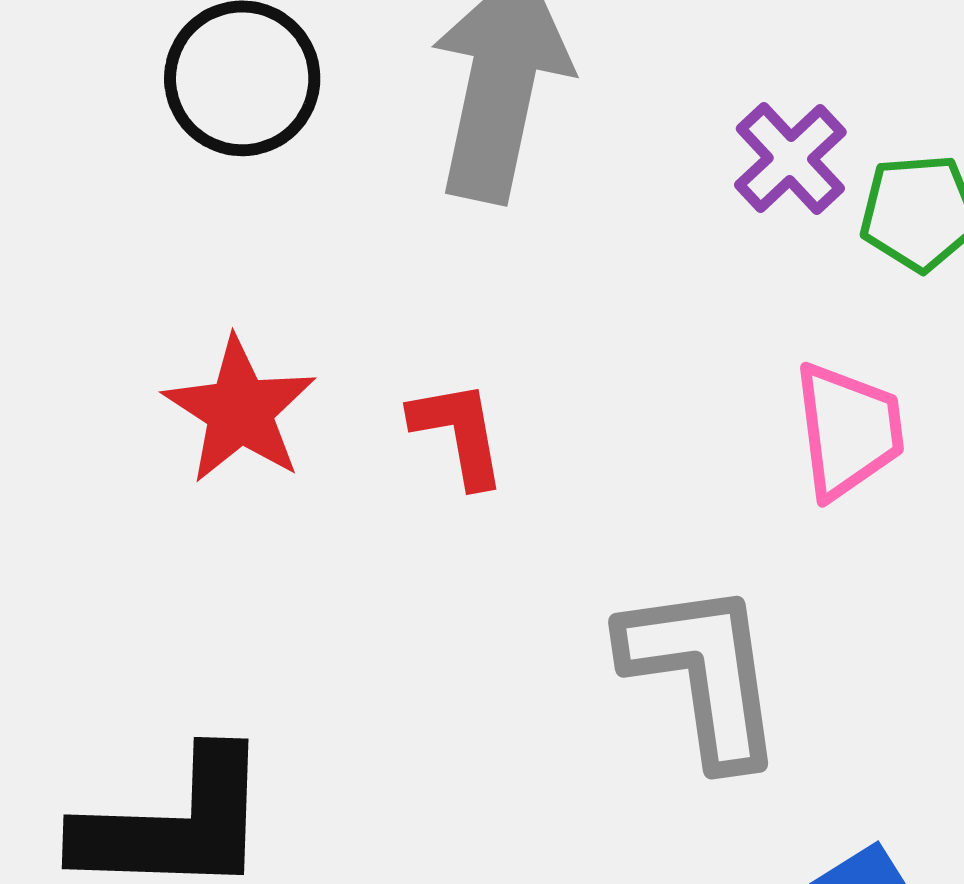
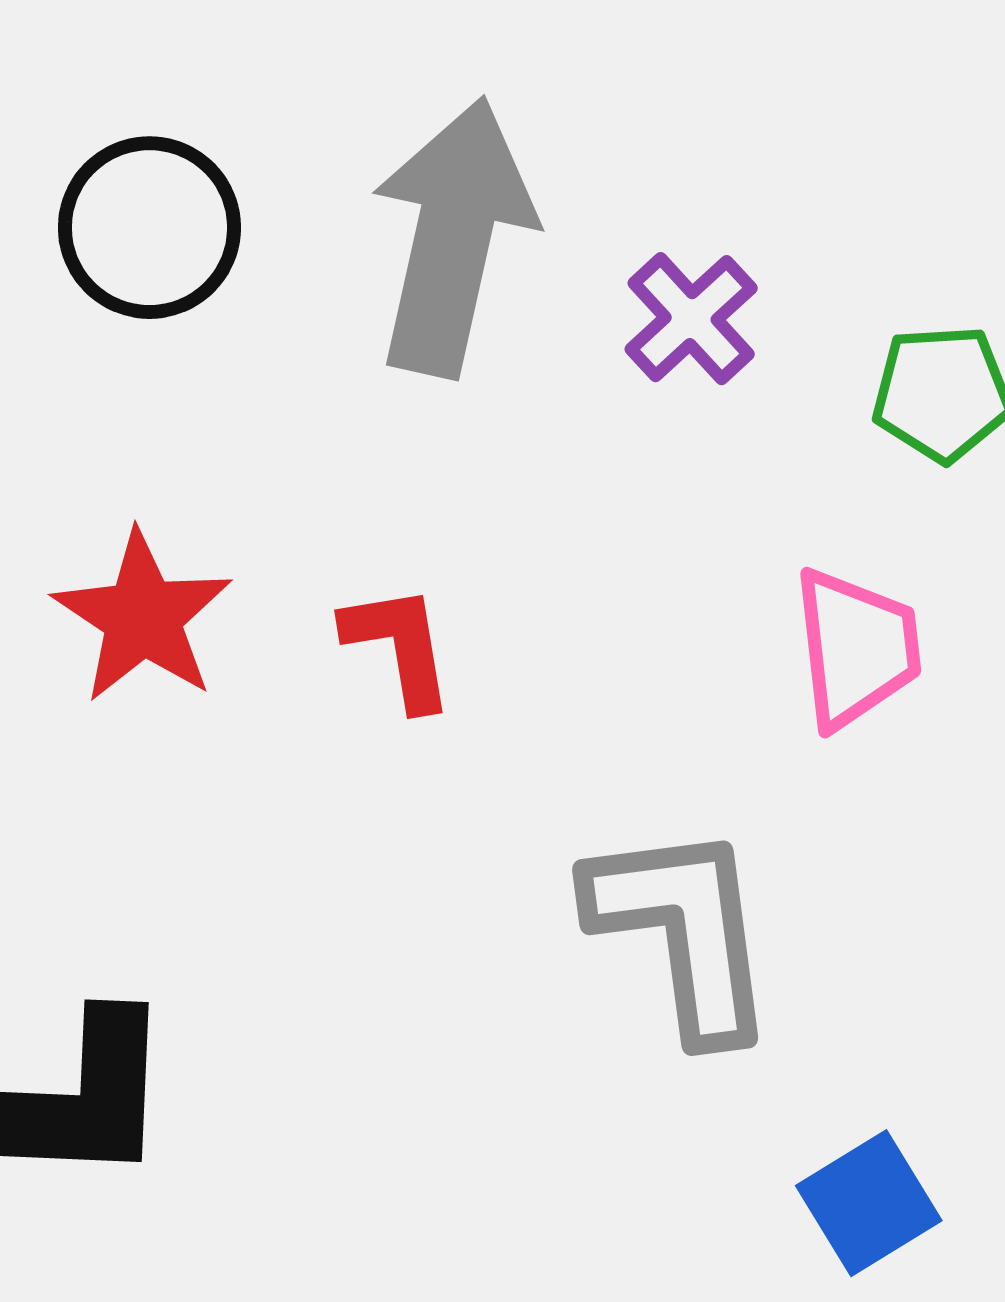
purple cross: (790, 158) -> (691, 319), moved

